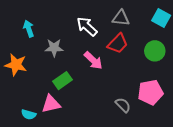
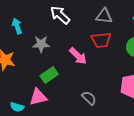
white arrow: (87, 27) -> (60, 15), moved
red trapezoid: (118, 43) -> (101, 40), turned 40
gray semicircle: (123, 105) -> (89, 98), moved

